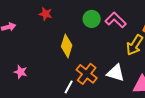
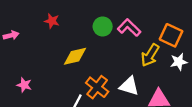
yellow diamond: (67, 46) -> (75, 56), turned 60

